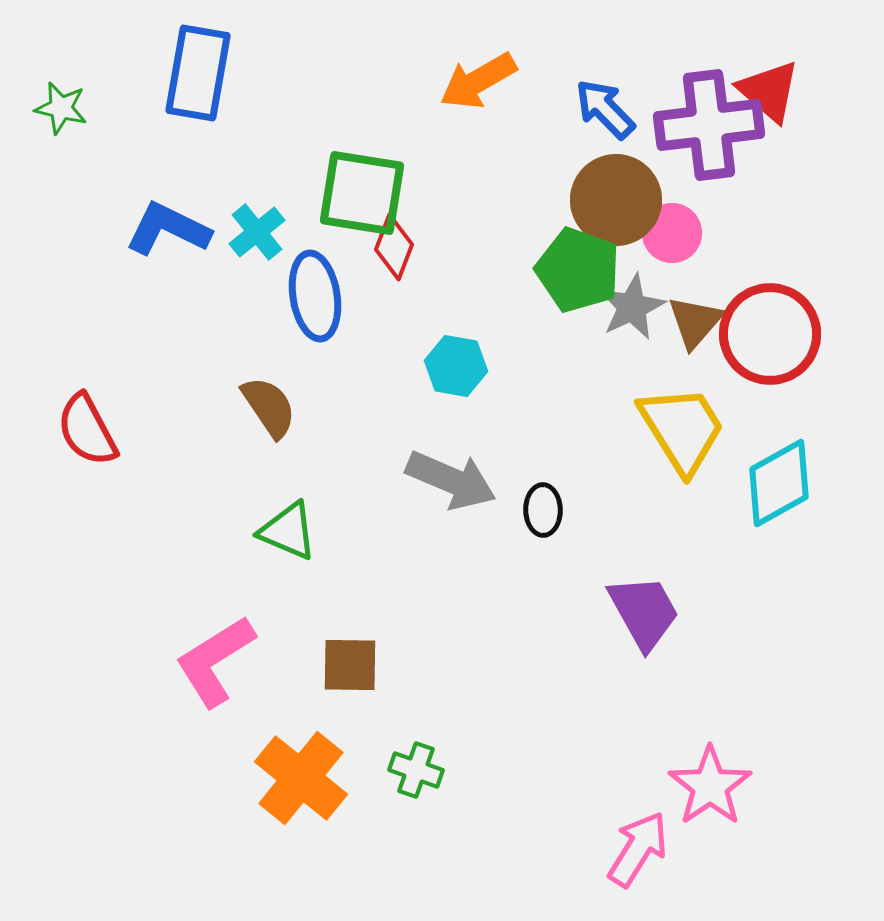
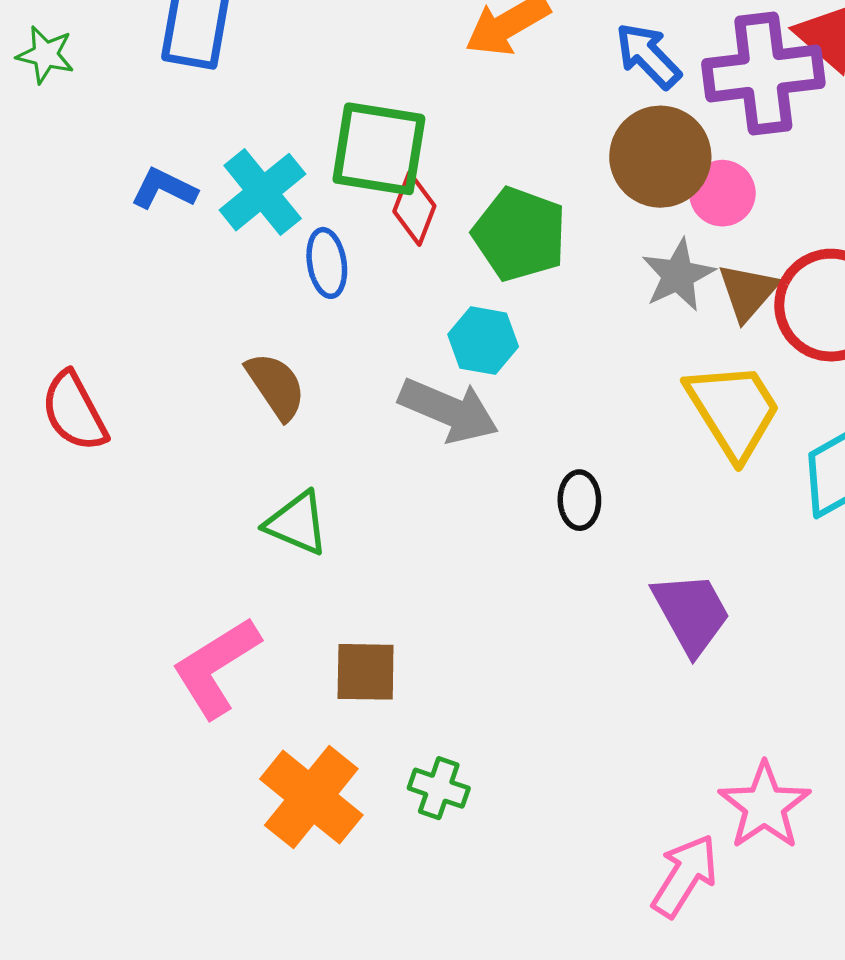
blue L-shape: (168, 229) -> (164, 189), size x0.7
cyan cross: (257, 232) -> (263, 192), size x1.4
green pentagon: (578, 270) -> (520, 234), moved
blue ellipse: (315, 296) -> (327, 263), size x0.7
gray arrow: (451, 480) -> (449, 410), moved

